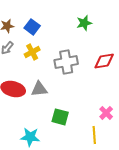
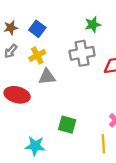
gray cross: (66, 62) -> (82, 53), moved
gray triangle: (39, 89) -> (47, 77), moved

